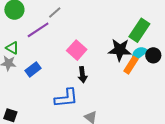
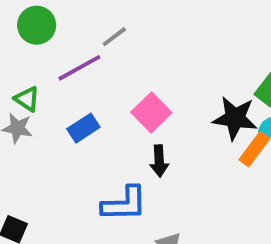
blue rectangle: (33, 69) -> (83, 128), moved

